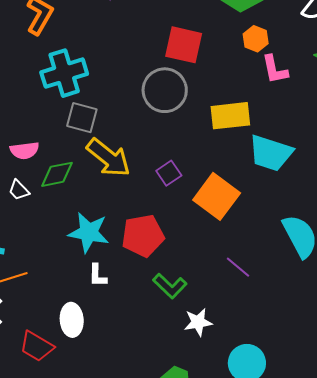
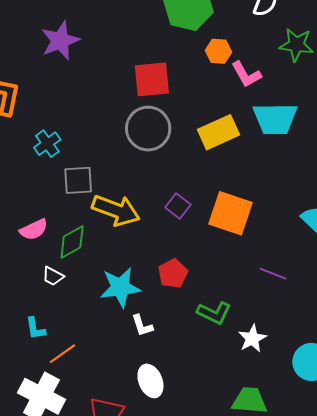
cyan cross: (64, 73) -> (47, 144), size x0.6
cyan trapezoid: (271, 153) -> (275, 119), moved
white trapezoid: (19, 190) -> (53, 276), moved
red pentagon: (143, 236) -> (173, 273), size x0.7
white ellipse: (72, 320) -> (150, 381), moved

